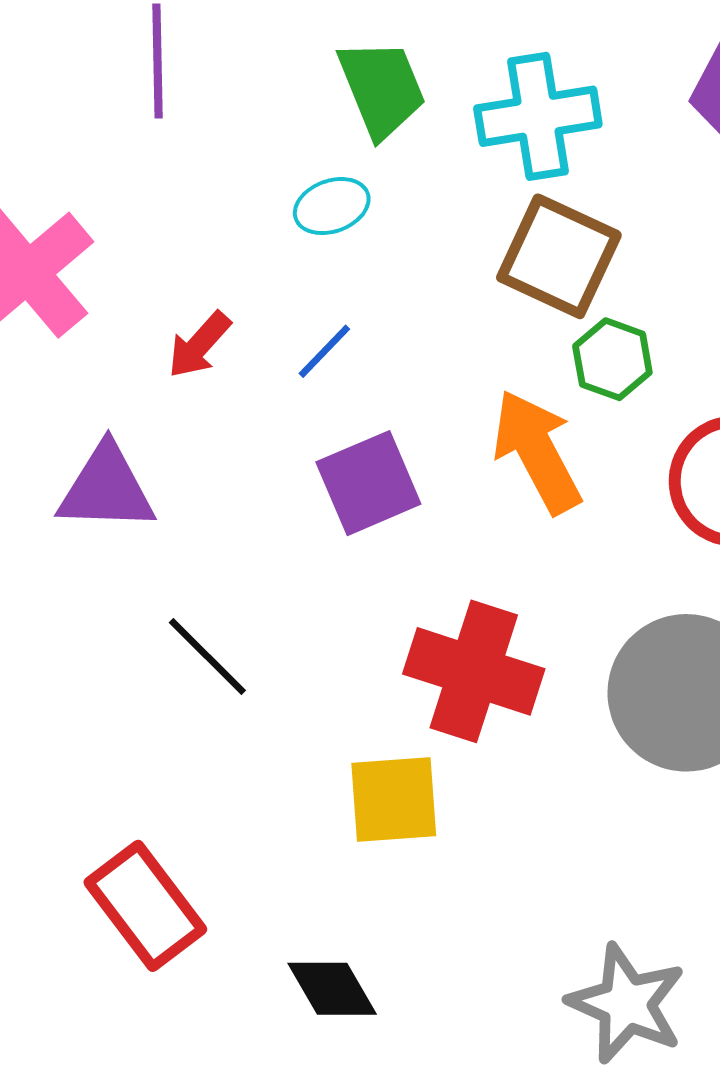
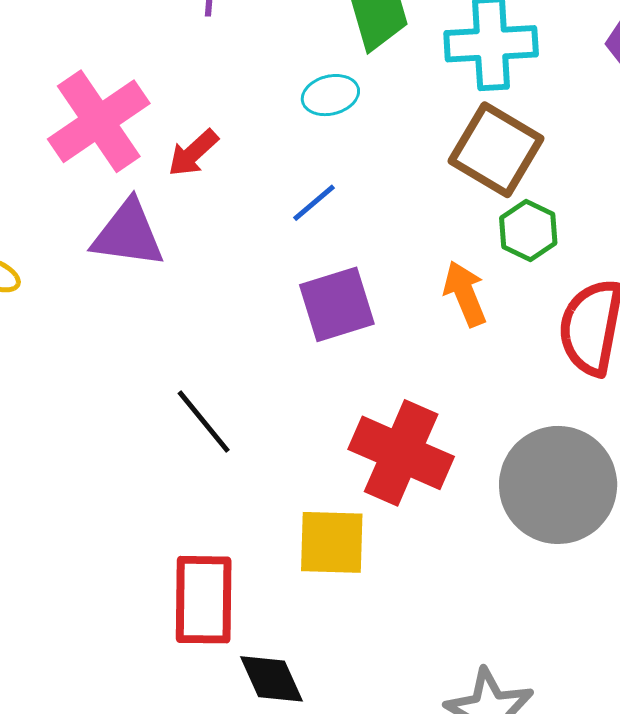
red arrow: (199, 345) -> (193, 153), moved
orange arrow: (537, 452) -> (465, 294), size x0.7
purple triangle: (106, 488) -> (128, 234), moved
red rectangle: (145, 906) -> (204, 600), moved, turned 32

